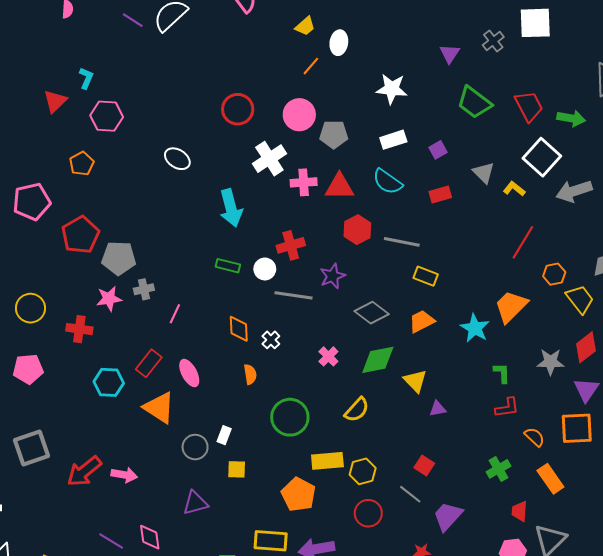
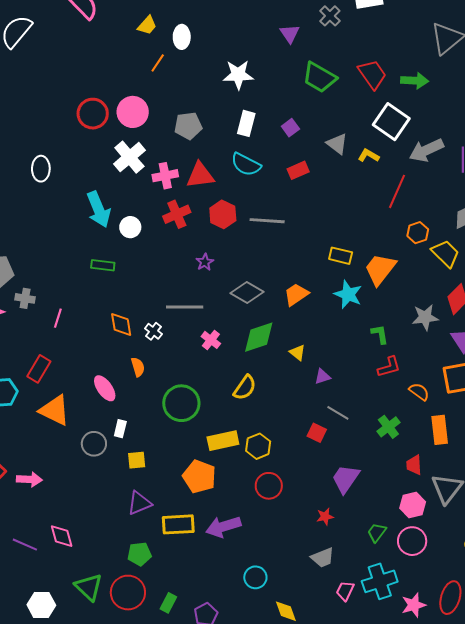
pink circle: (299, 115) -> (133, 112), moved
white rectangle: (393, 140) -> (246, 123), turned -50
white ellipse: (177, 159) -> (41, 169), turned 65
red line: (523, 242) -> (397, 191), moved
red cross: (291, 245) -> (177, 214), moved
white circle: (265, 269) -> (130, 227), moved
purple star: (333, 276) -> (205, 262), size x0.7
yellow rectangle: (426, 276) -> (341, 256), moved
gray cross: (144, 289) -> (25, 298), turned 30
gray line: (294, 295) -> (185, 307), moved
pink ellipse: (189, 373) -> (105, 388), moved
yellow triangle: (415, 381) -> (297, 353), size x0.7
orange rectangle: (550, 479) -> (440, 430), turned 36
gray line: (410, 494) -> (338, 413), moved
purple triangle: (195, 503) -> (139, 503), moved

